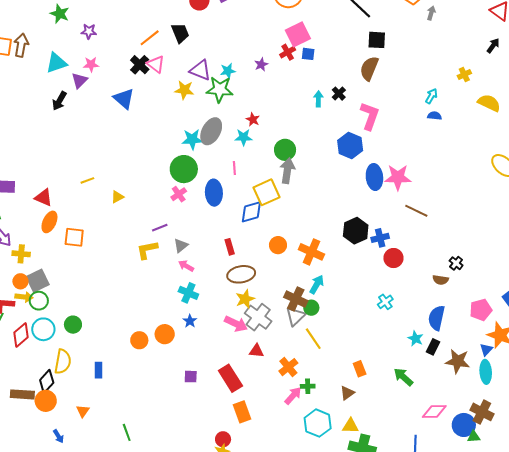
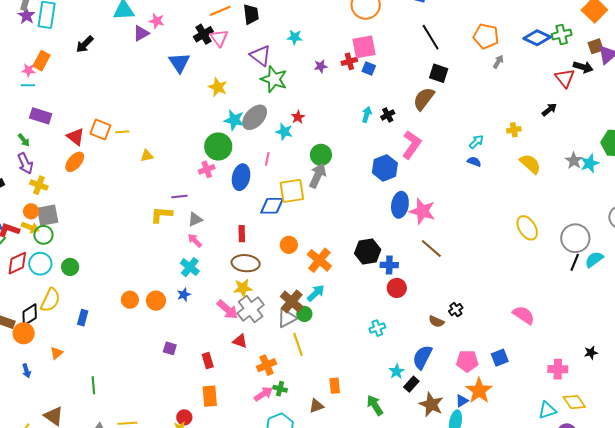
cyan star: (228, 71) -> (295, 37), moved
yellow star: (184, 90) -> (218, 87), moved
black arrow: (59, 101) -> (85, 44), moved
orange square: (74, 237) -> (100, 129), moved
red rectangle: (230, 378) -> (208, 361), size x0.6

